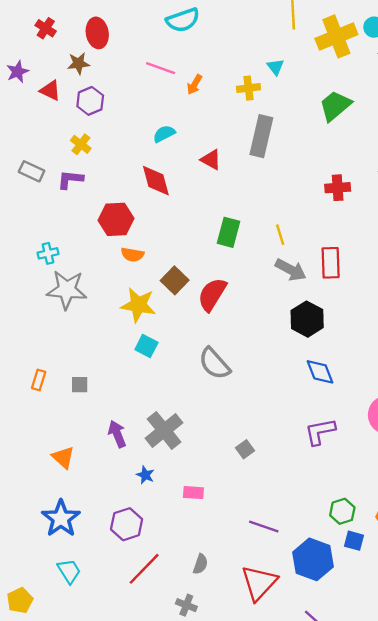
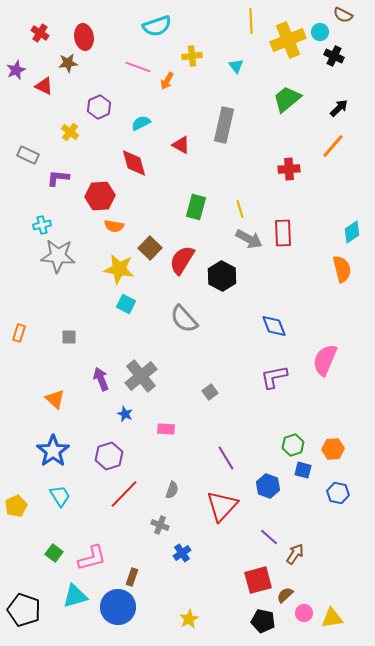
yellow cross: (248, 88) -> (192, 56), moved
purple hexagon: (90, 101) -> (99, 107), moved
purple L-shape: (70, 180) -> (58, 178), moved
black hexagon: (307, 319) -> (222, 276), moved
orange rectangle: (39, 380) -> (19, 333), moved
purple line: (264, 527) -> (226, 458), turned 40
blue hexagon: (313, 559) -> (268, 486), size x0.7
yellow pentagon: (20, 600) -> (16, 506), moved

